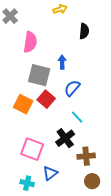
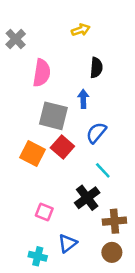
black semicircle: (84, 31) -> (96, 68), moved
pink square: (32, 149) -> (44, 212), size x0.6
brown circle: (92, 181) -> (112, 252), moved

